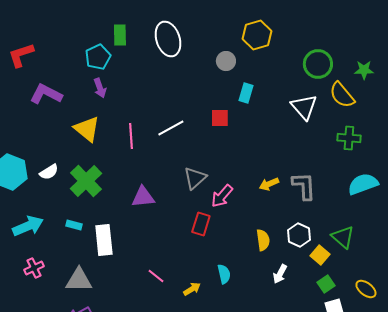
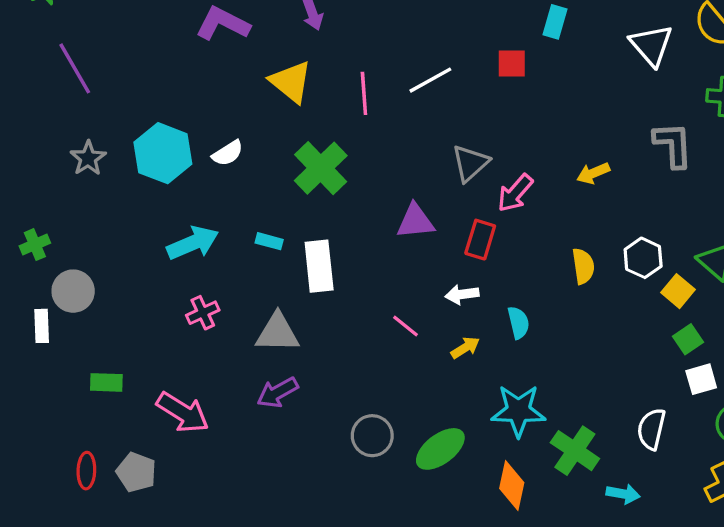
green cross: (86, 181) -> (321, 168), moved
gray L-shape: (304, 186) -> (673, 145), moved
purple triangle: (143, 197) -> (415, 221), moved
white arrow: (280, 274) -> (462, 294), moved, turned 54

